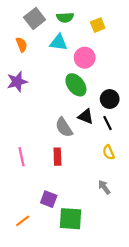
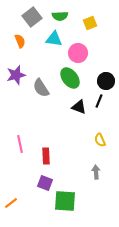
black circle: (110, 99) -> (106, 81), moved
black line: (107, 123) -> (99, 101), moved, turned 48
gray semicircle: (64, 127) -> (41, 88), moved
red rectangle: (57, 157) -> (46, 156), moved
gray arrow: (104, 187) -> (96, 172), turned 32
orange line: (23, 221) -> (11, 203), moved

